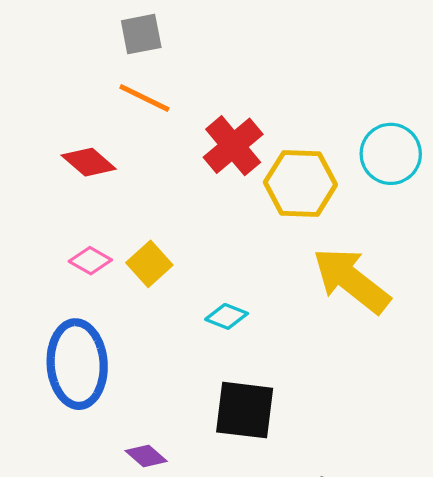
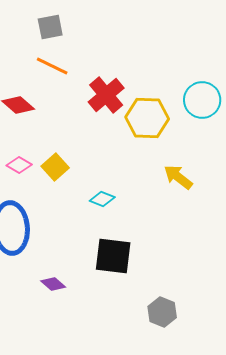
yellow arrow: (351, 280) -> (178, 177), size x0.6

